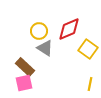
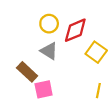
yellow circle: (39, 31) -> (49, 24), moved
pink square: (24, 83) -> (44, 89), moved

